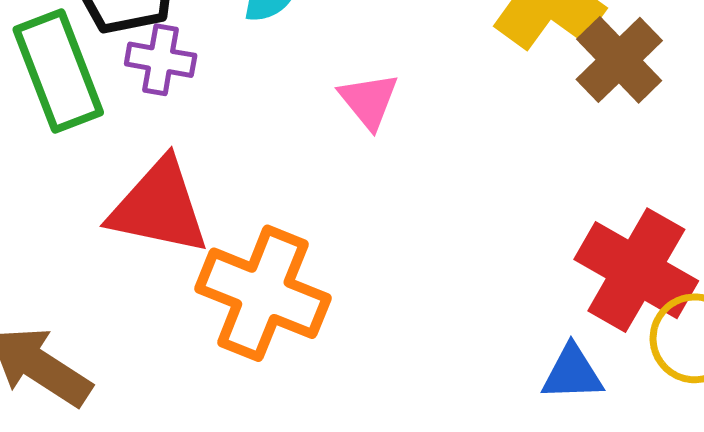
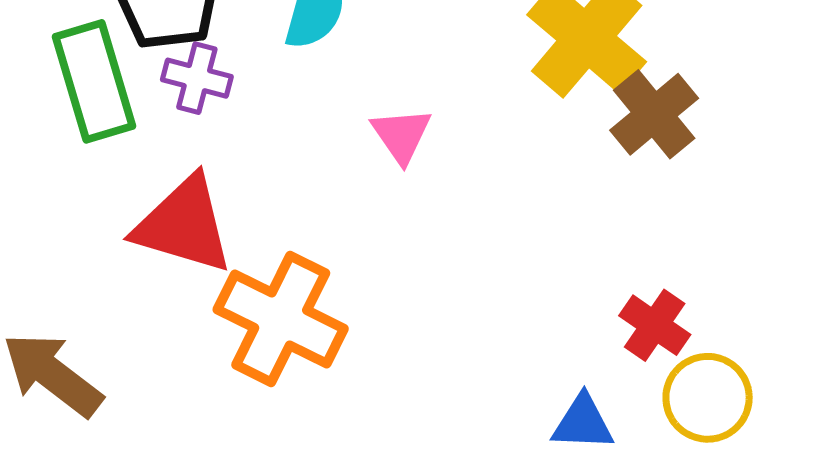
red cross: (636, 270) -> (655, 325), size x0.6

